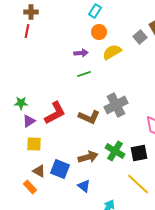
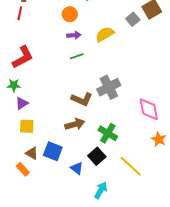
orange circle: (99, 32) -> (70, 14), moved
red L-shape: (55, 113) -> (23, 57), moved
black square: (139, 153) -> (97, 156), moved, turned -30
brown arrow: (88, 157) -> (75, 124), moved

